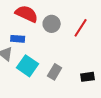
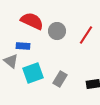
cyan square: (28, 66) -> (33, 73), turned 35

